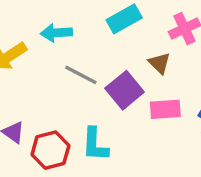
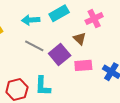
cyan arrow: (56, 33) -> (31, 20), moved

